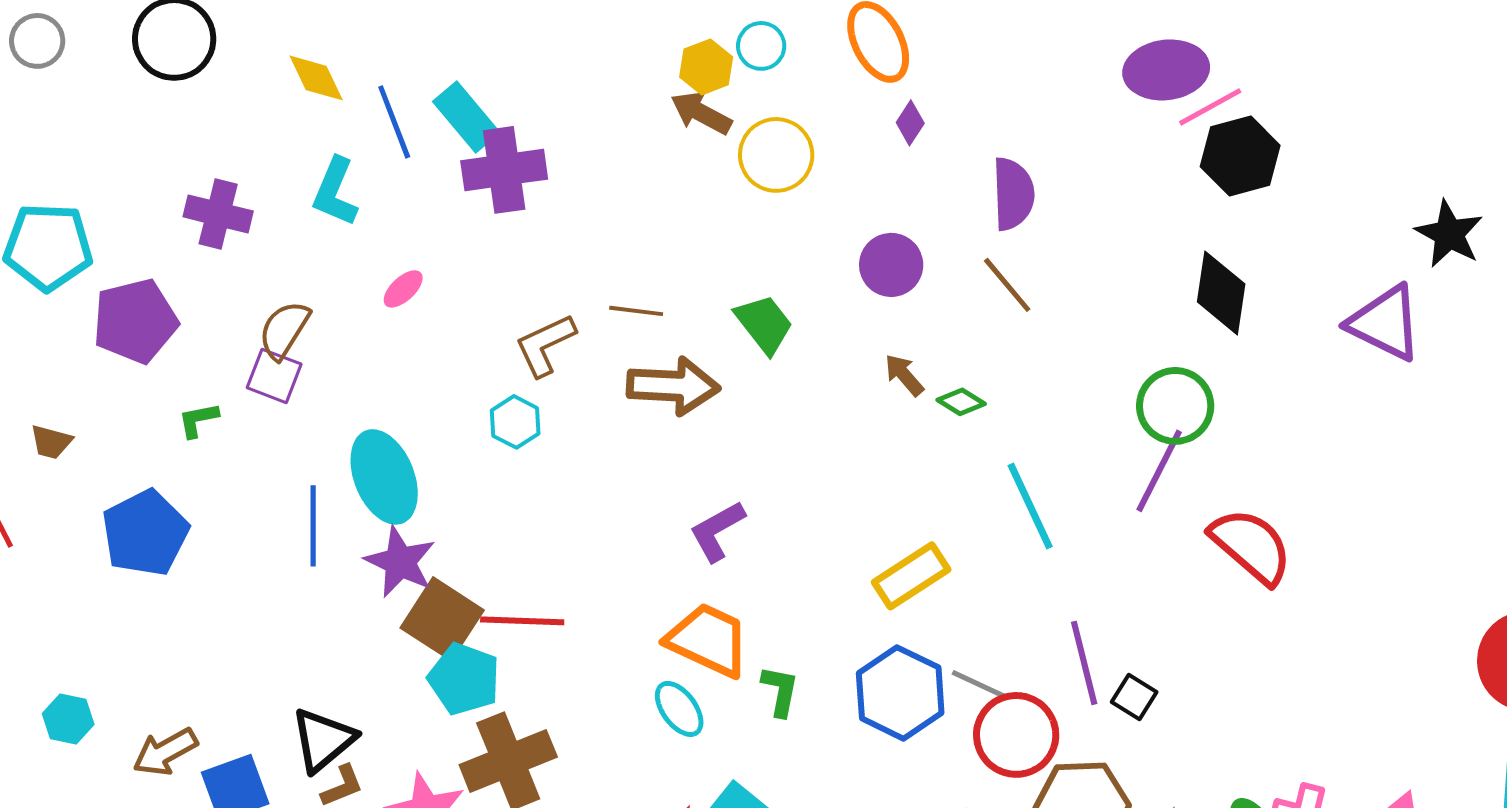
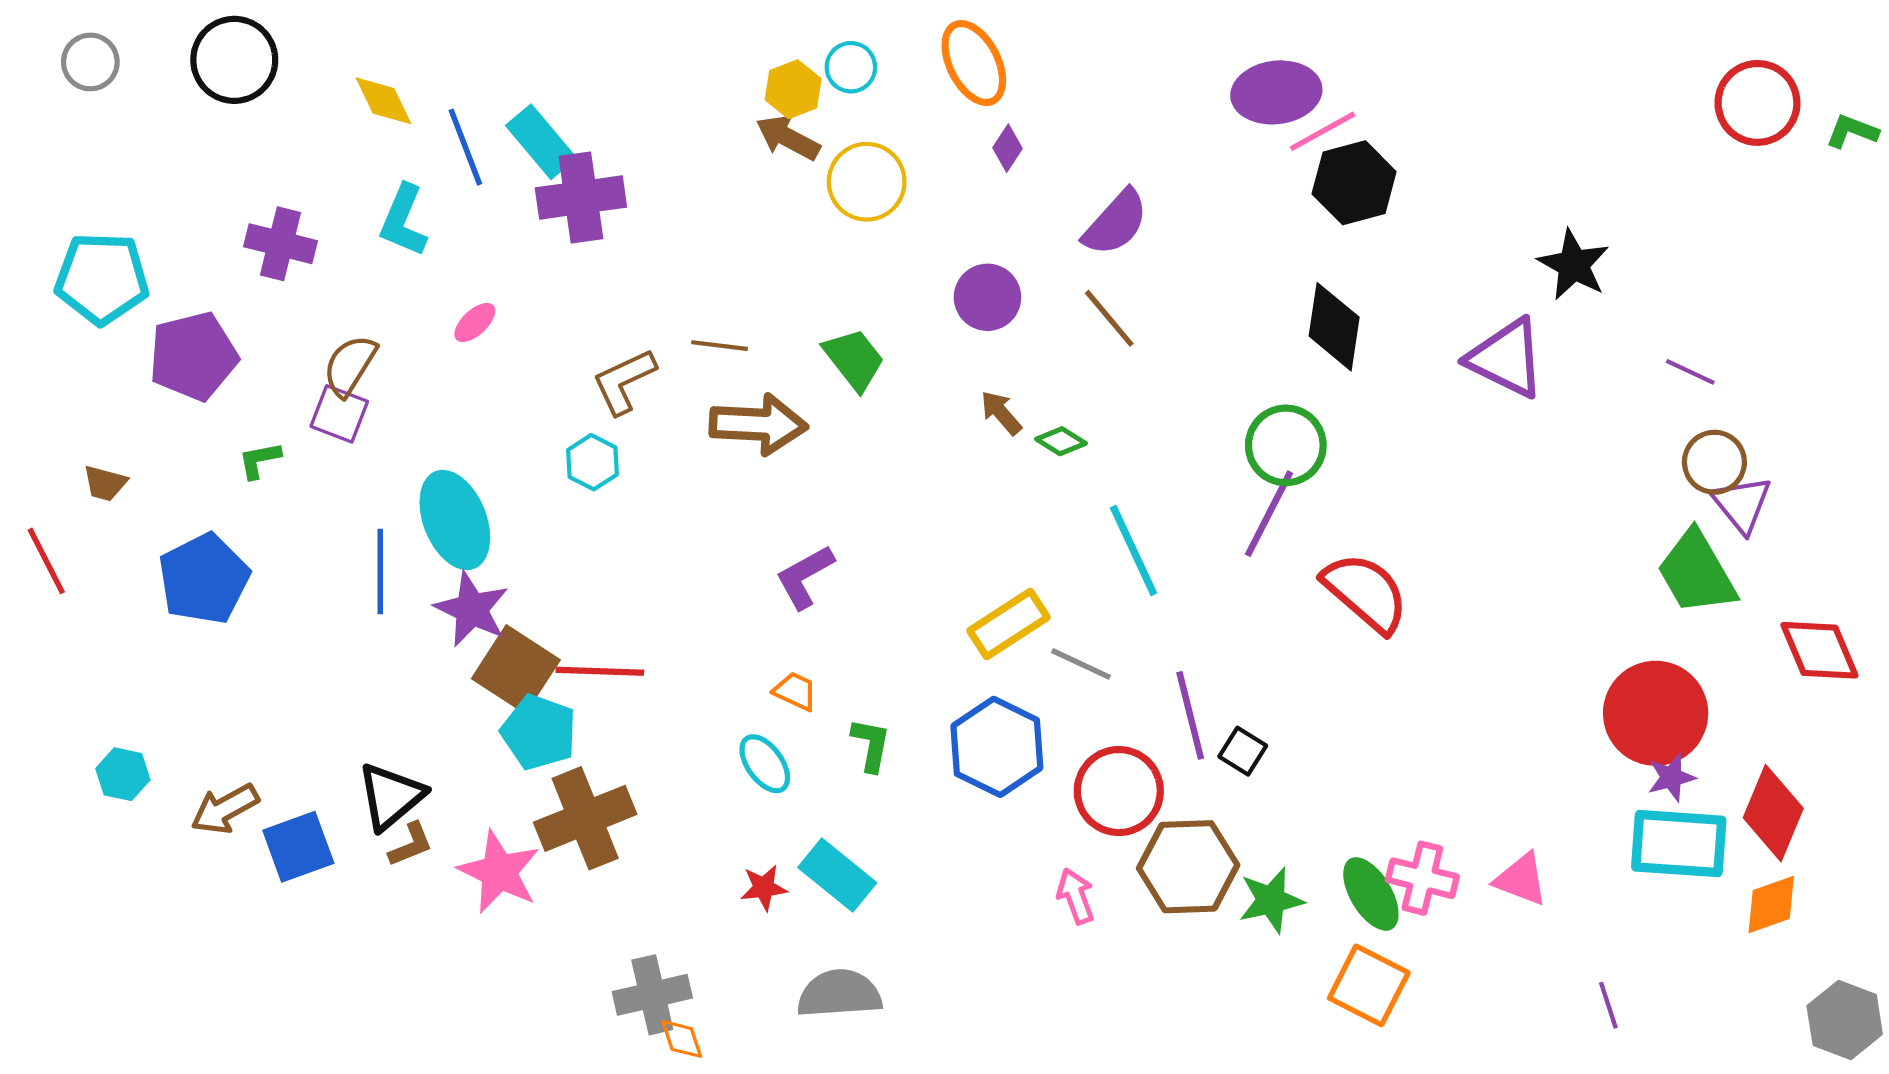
purple semicircle: (1013, 194) -> (1116, 223), turned 44
orange trapezoid: (708, 640) -> (795, 691), size x0.5
gray line: (980, 685) -> (1081, 664), moved

